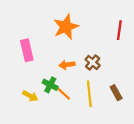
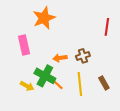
orange star: (66, 27) -> (44, 18), moved
brown cross: (93, 62) -> (83, 56), turned 32
green cross: (50, 85) -> (45, 76), size x1.5

